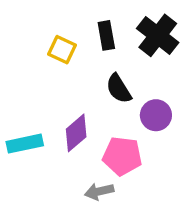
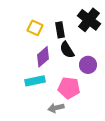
black rectangle: (106, 35) -> (60, 30), moved
purple diamond: (76, 133) -> (43, 57), moved
cyan rectangle: (25, 144) -> (35, 81), moved

